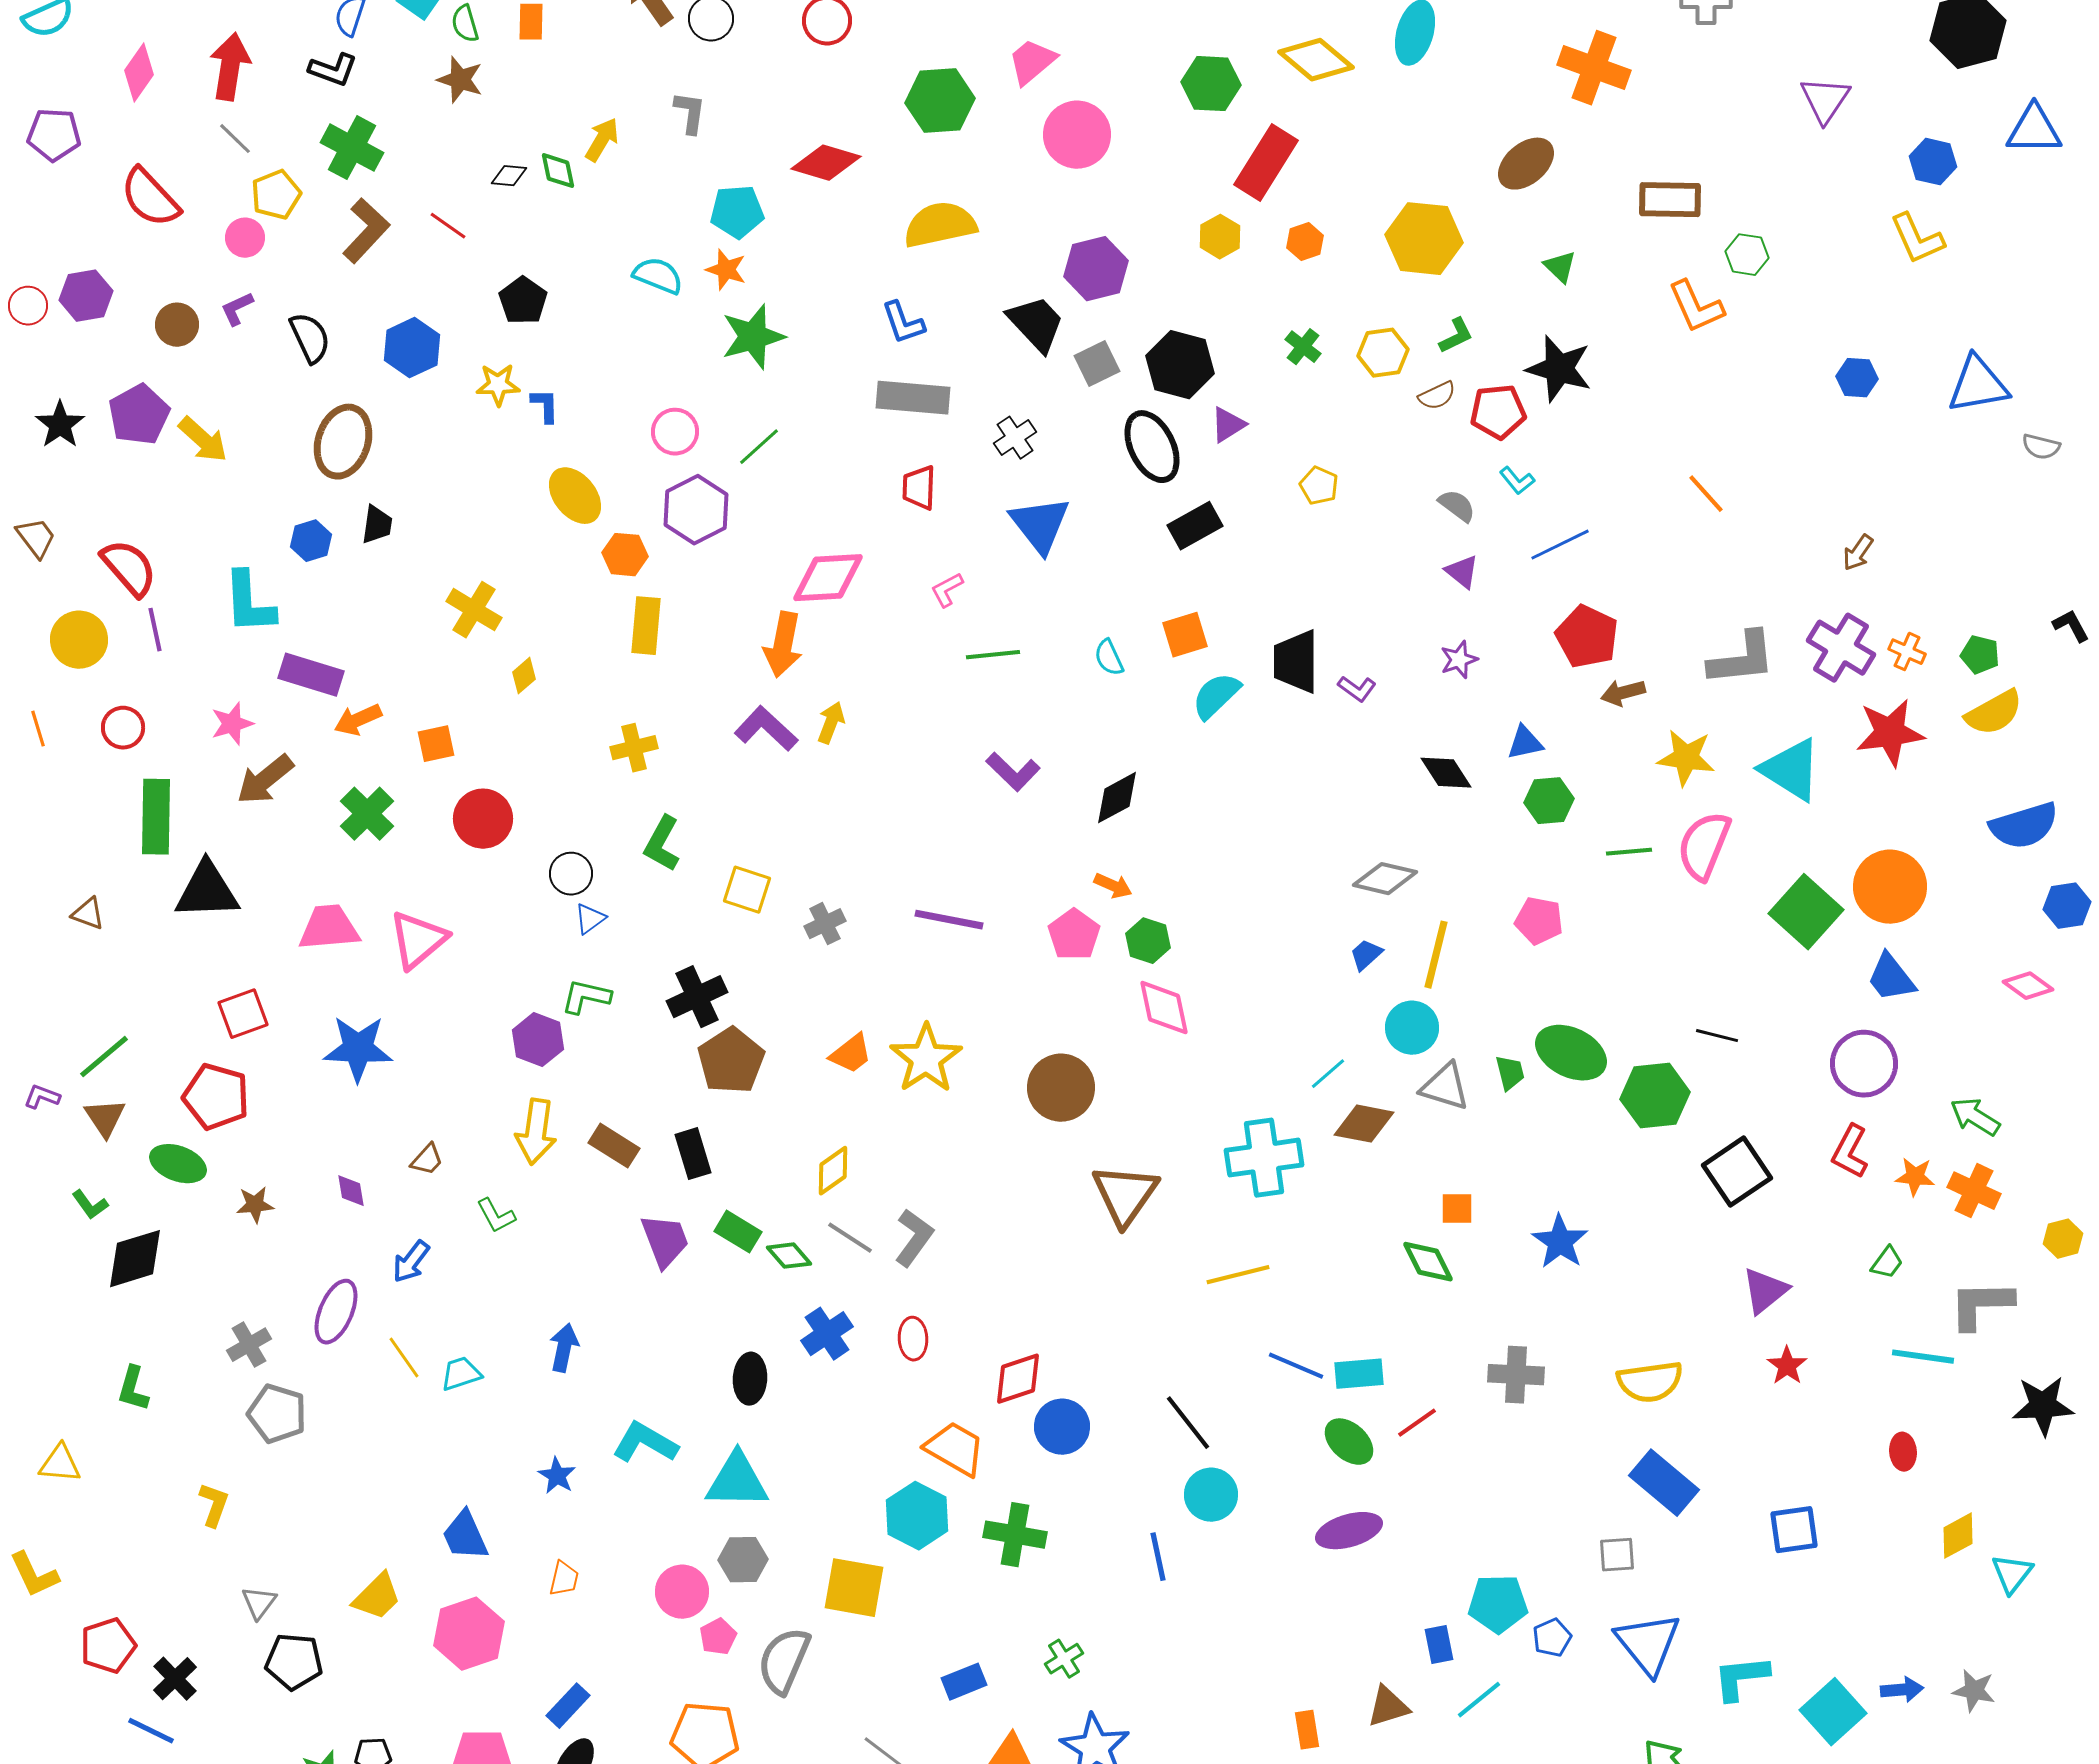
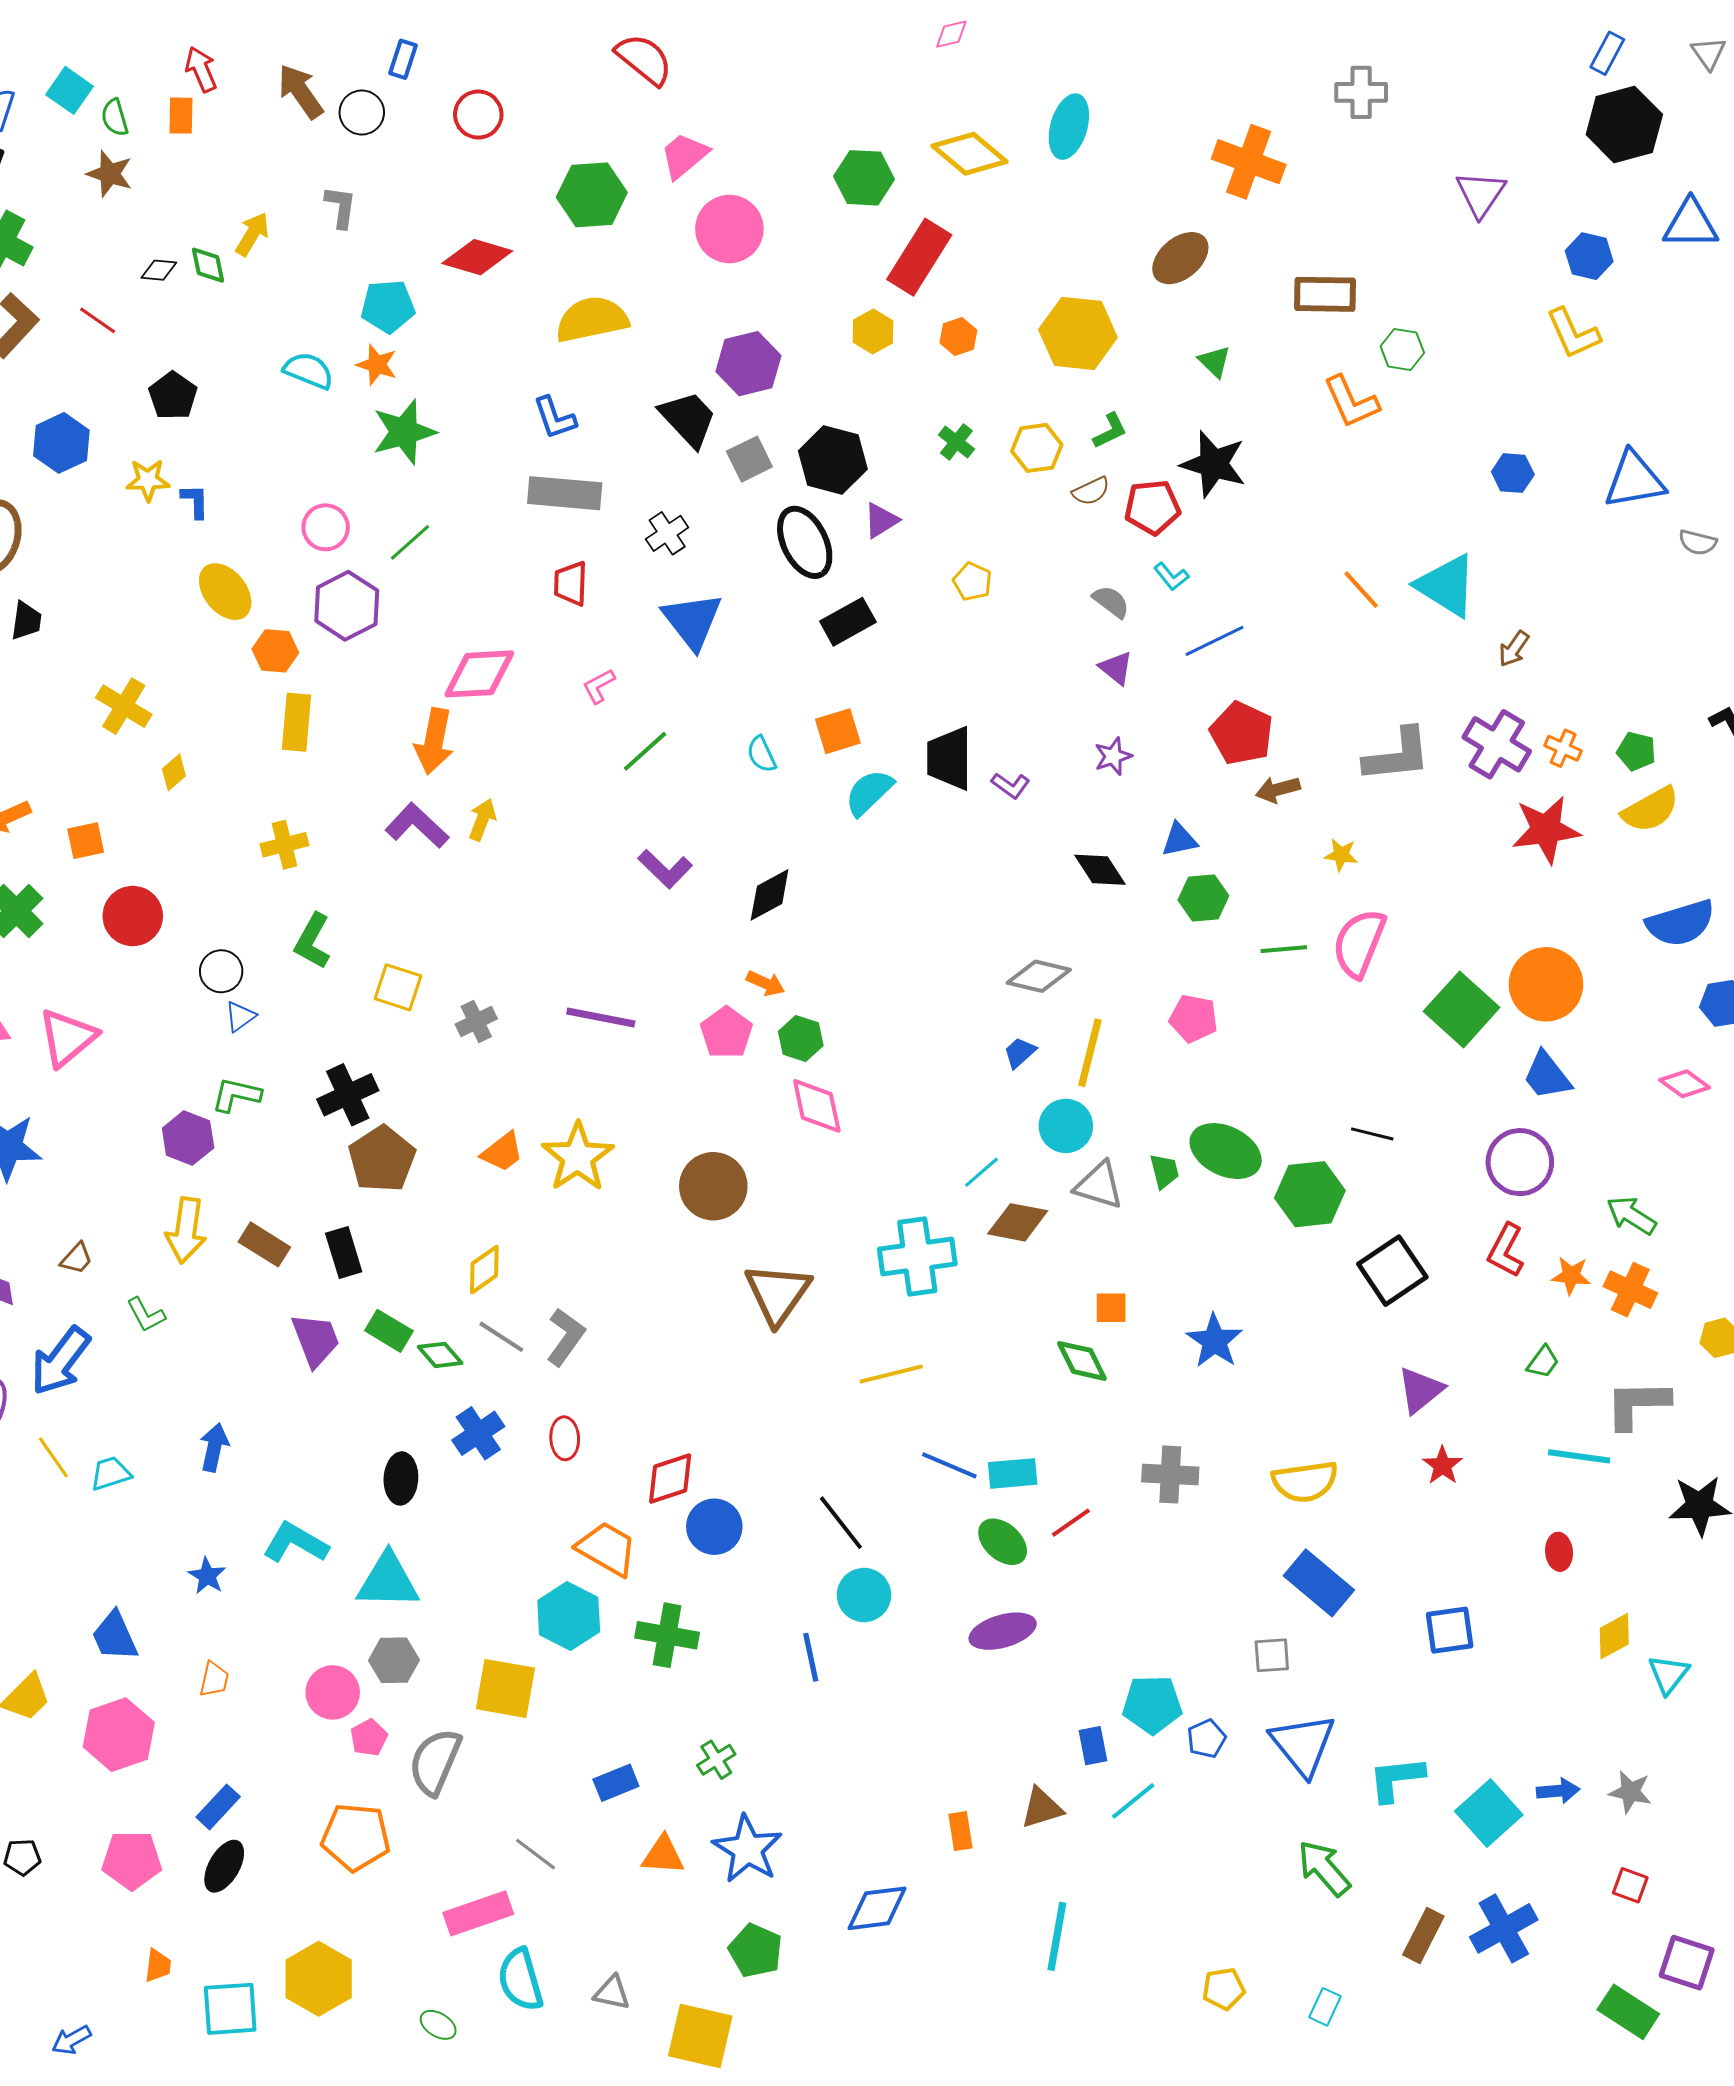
green line: (993, 655) -> (645, 751), turned -36
yellow star: (1686, 758) -> (1341, 855), size x0.6
cyan triangle: (1791, 770) -> (1447, 586), moved
blue arrow: (411, 1262) -> (60, 1361), size x1.6

